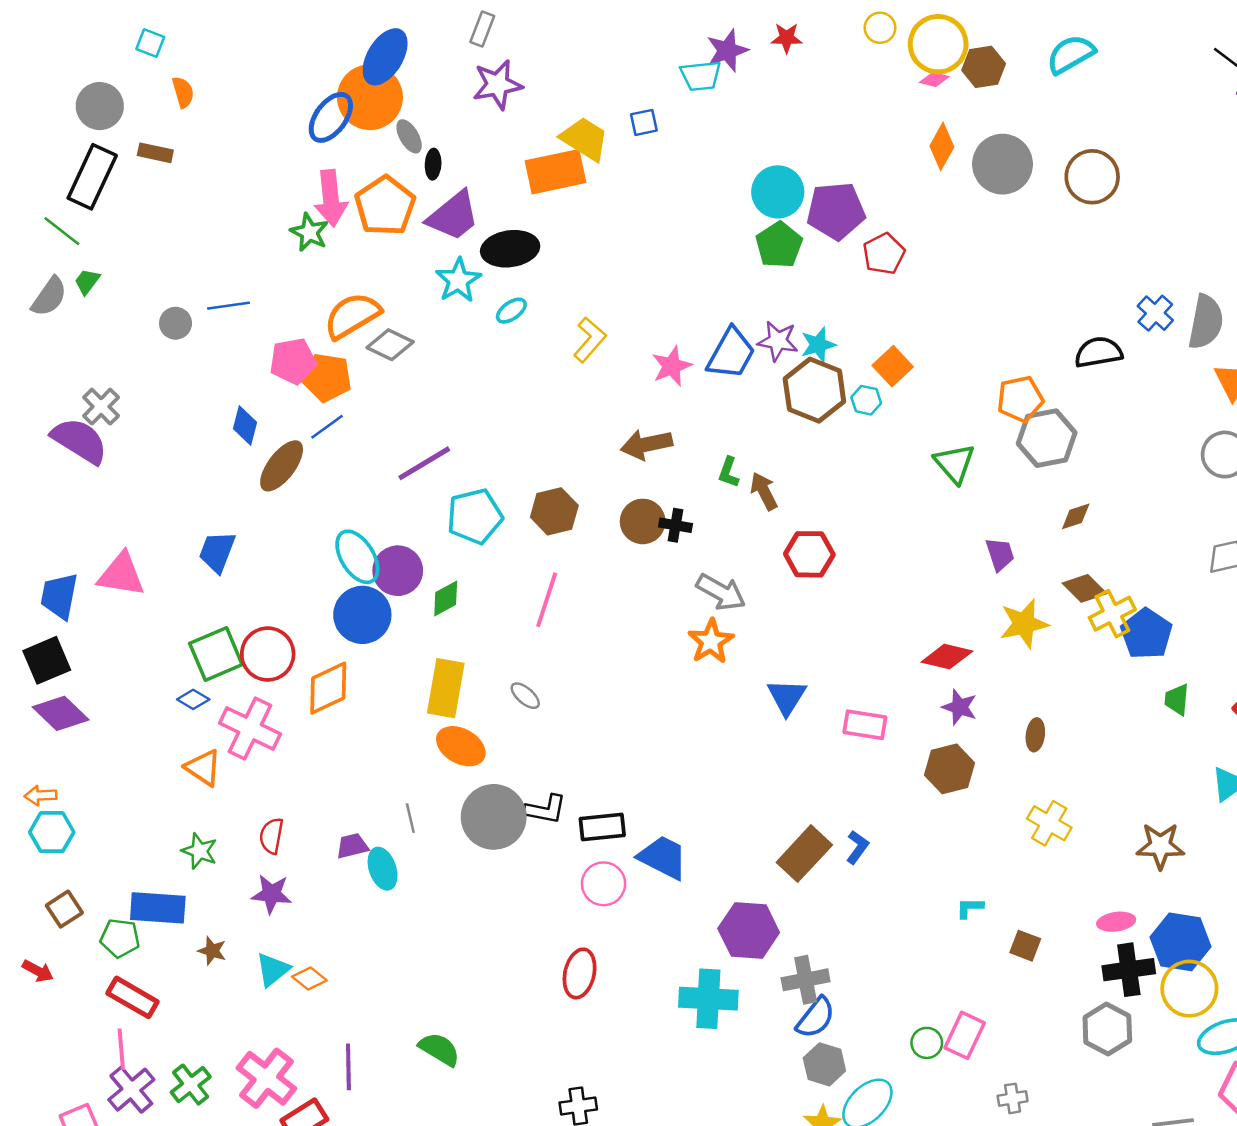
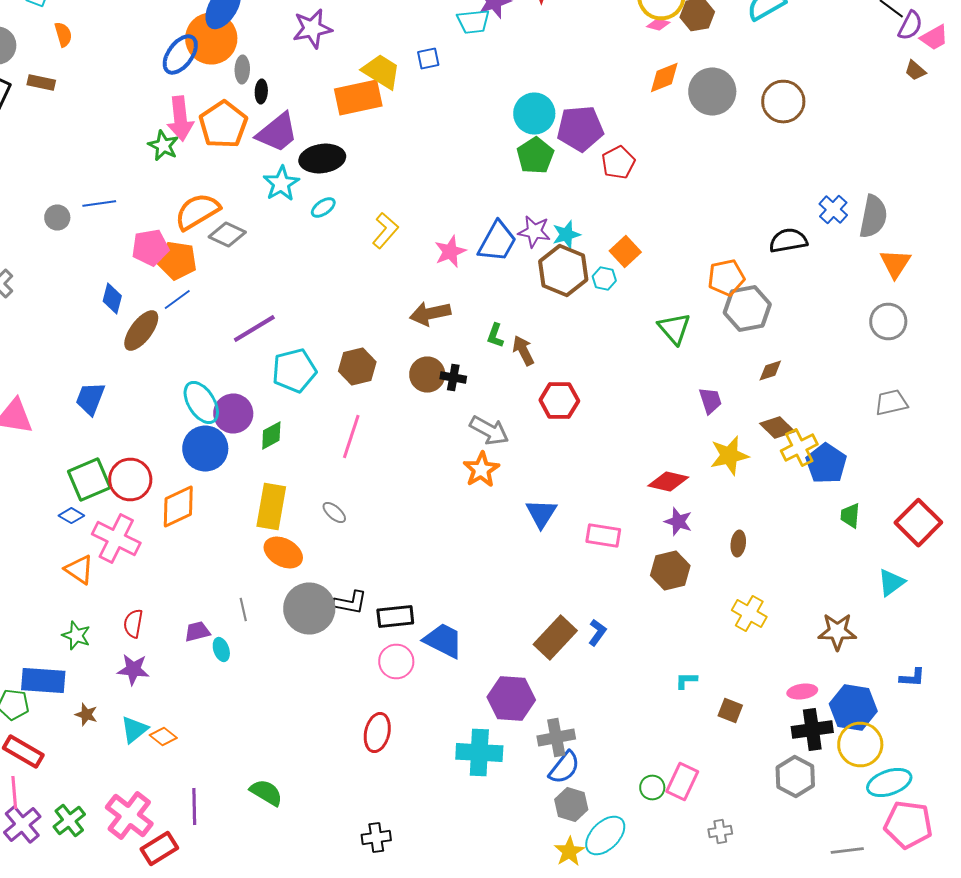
gray ellipse: (409, 136) -> (242, 70), turned 32
orange diamond: (942, 146) -> (664, 78), turned 39
cyan ellipse: (383, 869) -> (221, 650), size x0.7

